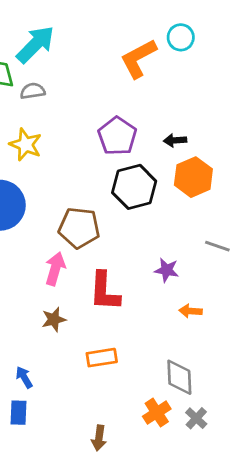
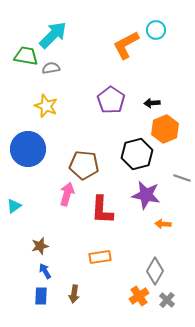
black hexagon: (134, 187) -> (137, 154), moved
purple star: (167, 270) -> (146, 195), size x1.6
brown star: (54, 319) -> (40, 246), moved
gray diamond: (179, 377) -> (155, 271), turned 32
brown arrow: (99, 438) -> (74, 294), moved

